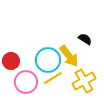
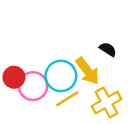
pink circle: (26, 82) -> (33, 86), moved

